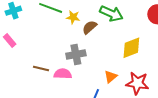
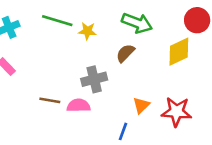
brown semicircle: (90, 27) -> (125, 53), moved
yellow diamond: (131, 48) -> (179, 52), moved

